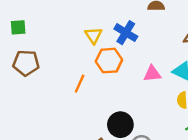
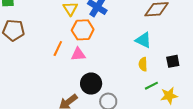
pink triangle: (152, 74) -> (78, 54), moved

